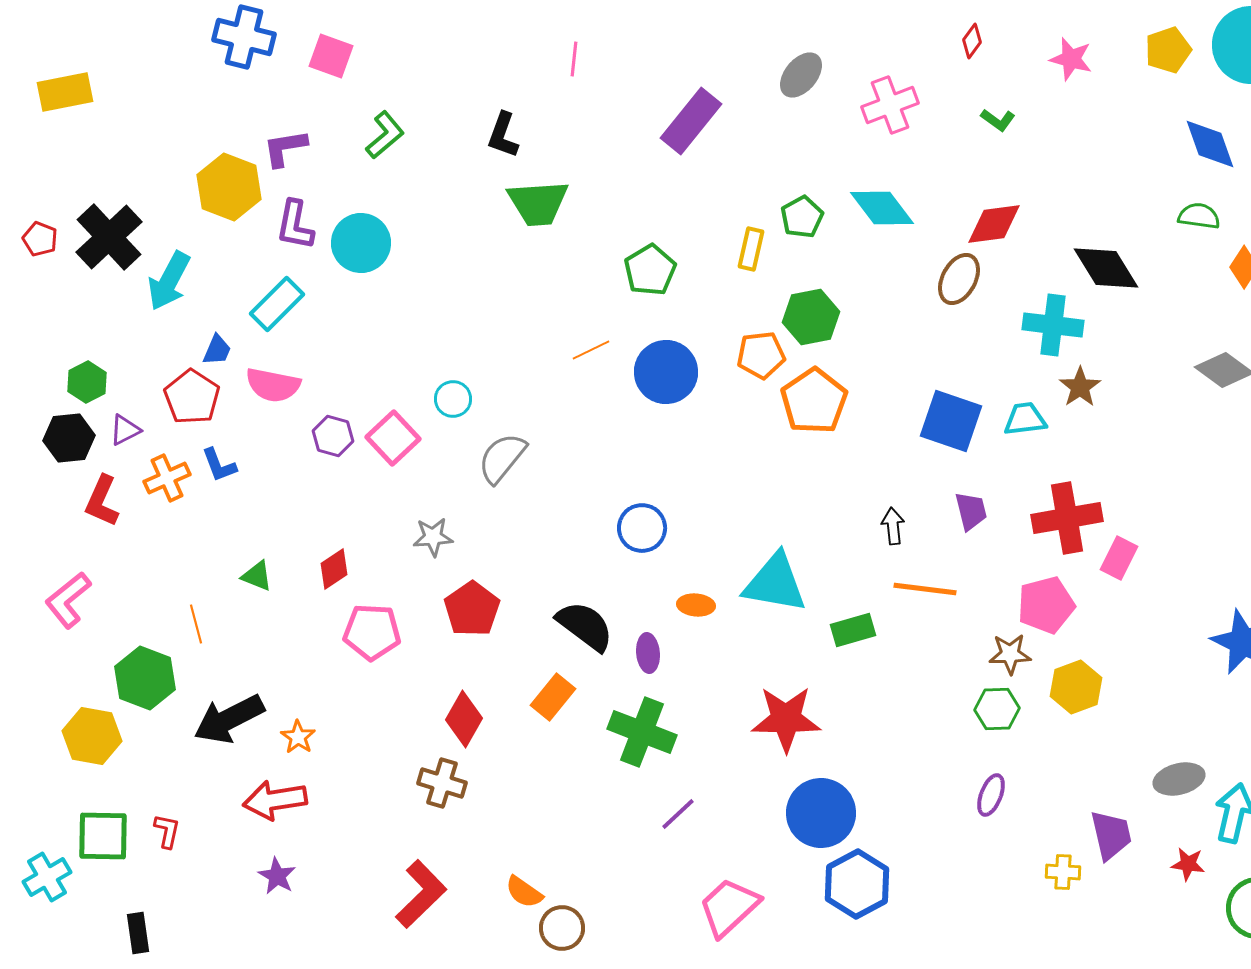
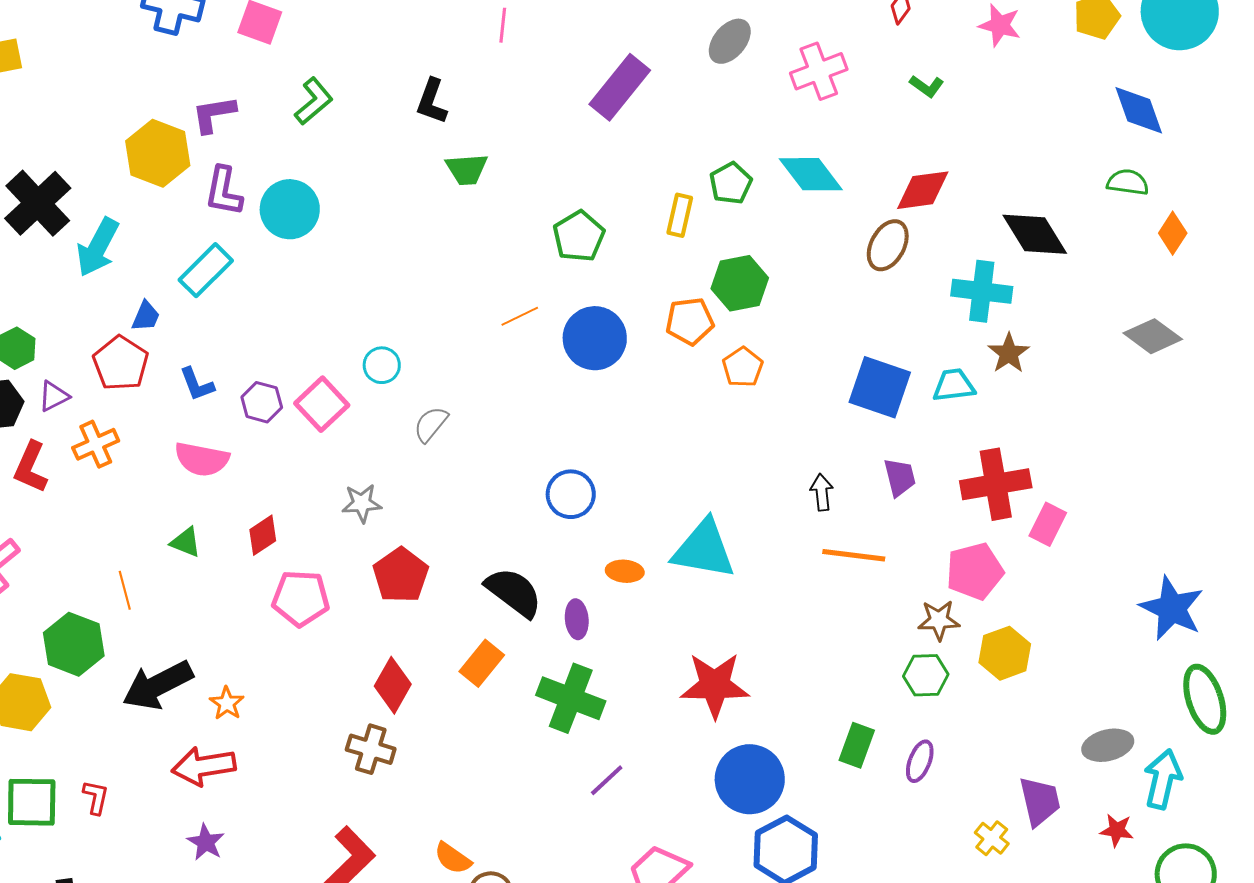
green trapezoid: (538, 203) -> (467, 169), size x0.7
pink semicircle: (273, 385) -> (202, 459), moved
orange pentagon: (814, 401) -> (743, 367), size x0.6
gray semicircle: (502, 458) -> (431, 424), size x0.7
blue L-shape: (219, 465) -> (197, 384), moved
green rectangle: (853, 630) -> (857, 745), moved, turned -54
yellow cross: (1063, 872) -> (992, 838), turned 36

